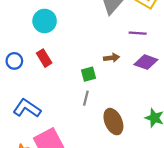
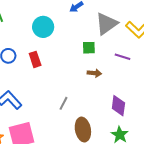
purple diamond: (146, 62) -> (118, 106), moved, turned 65
green square: (88, 74) -> (89, 48), moved

